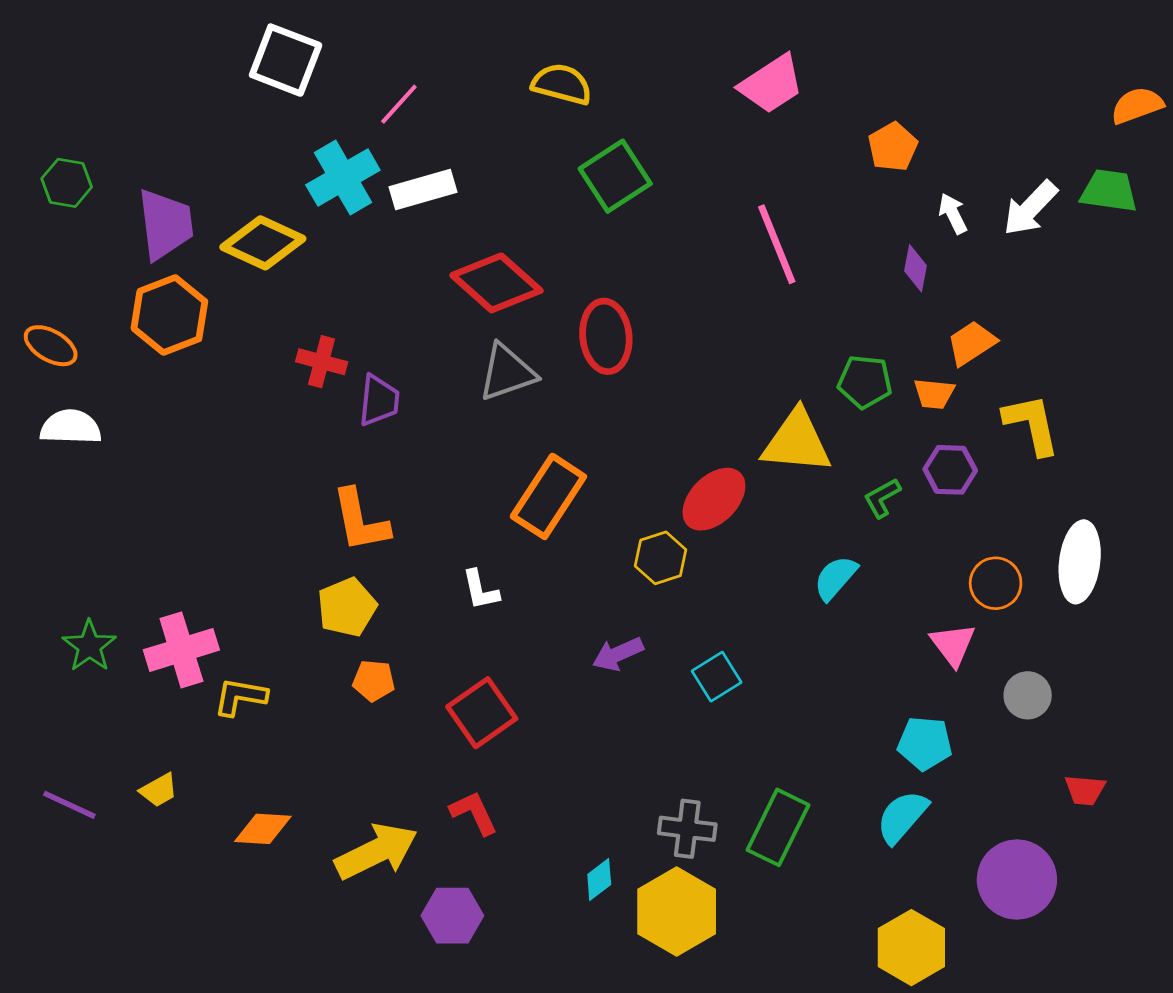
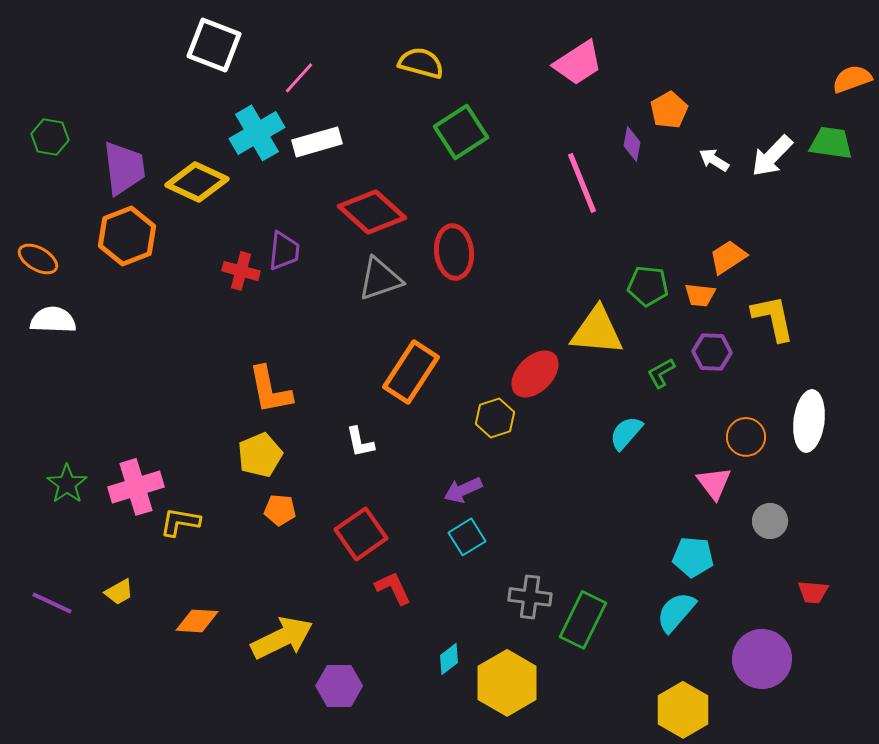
white arrow: (953, 214) -> (714, 160), turned -32
purple diamond: (915, 268) -> (632, 144), moved
purple trapezoid: (379, 400) -> (284, 251), moved
cyan square: (717, 677) -> (467, 537), moved
red L-shape: (474, 813) -> (393, 588), moved
gray cross: (687, 829) -> (530, 597), moved

